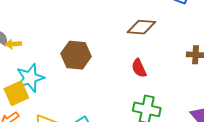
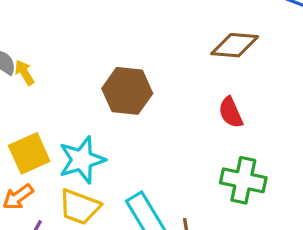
yellow arrow: (13, 44) -> (24, 73), turned 63
cyan star: (30, 78) -> (82, 160), moved

